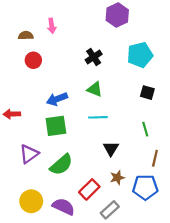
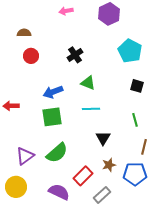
pink arrow: (52, 26) -> (66, 11), moved, turned 88
cyan pentagon: (140, 55) -> (130, 51), turned -30
black cross: (94, 57) -> (75, 55), moved
purple triangle: (29, 154) -> (25, 156), moved
yellow circle: (31, 201) -> (16, 187), moved

